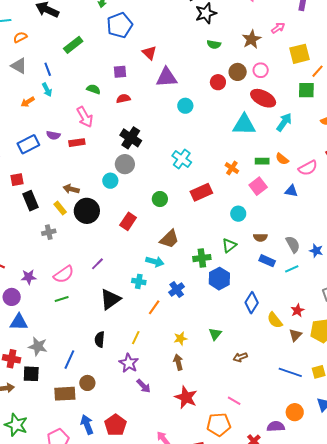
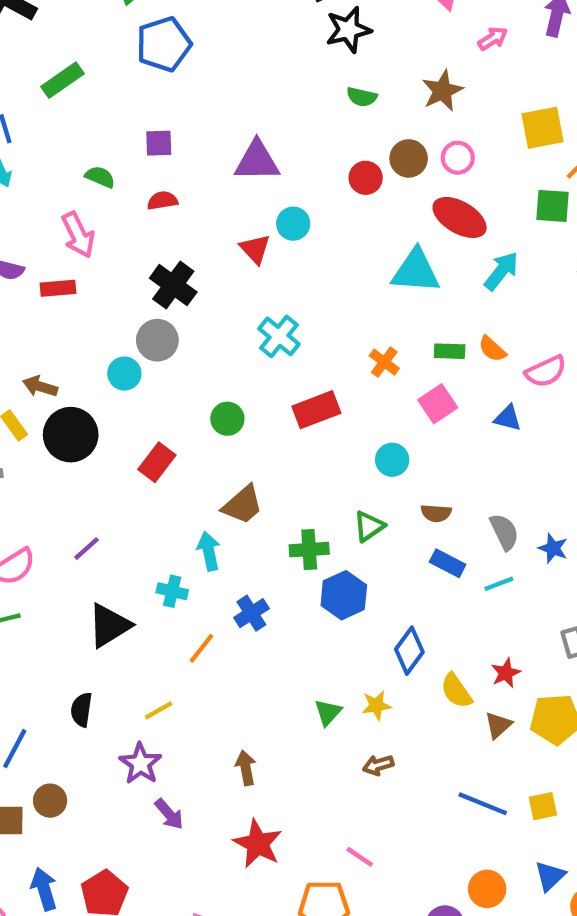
pink arrow: (278, 28) -> (493, 39), moved
red triangle: (149, 53) -> (255, 249), moved
cyan arrow: (155, 262) -> (209, 551), turned -120
yellow line: (136, 338) -> (159, 710), turned 32
yellow star: (180, 339) -> (376, 705), moved

